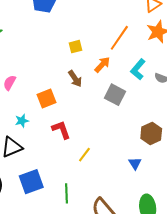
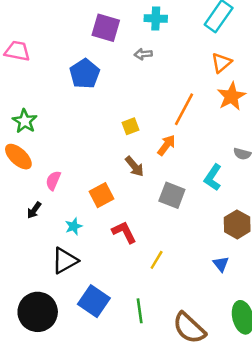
cyan L-shape: (138, 69) -> (213, 177), moved
gray square: (115, 95) -> (172, 195), moved
blue square: (31, 182) -> (94, 301), turned -30

